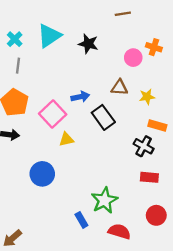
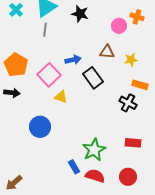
gray line: (18, 66) -> (45, 30), moved
yellow triangle: (66, 139) -> (61, 97), turned 32
red rectangle: (149, 177) -> (133, 143), moved
red circle: (156, 215) -> (128, 177), moved
red semicircle: (119, 231) -> (95, 176), moved

